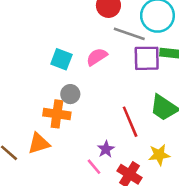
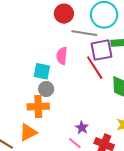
pink semicircle: (97, 57) -> (62, 56), turned -42
cyan square: (61, 59) -> (42, 71), moved
red line: (130, 122) -> (95, 68), moved

